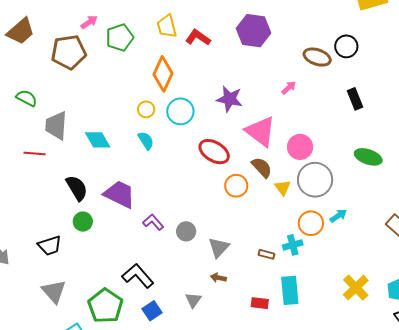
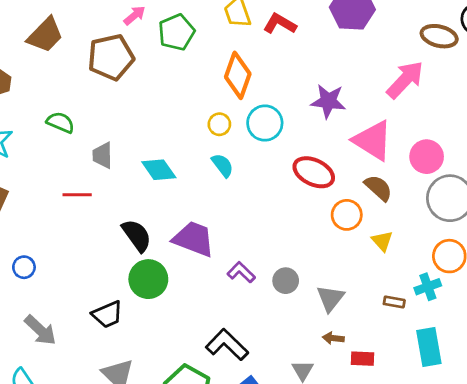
pink arrow: (289, 88) -> (405, 80), size x2.0
gray trapezoid: (56, 126) -> (103, 155), size x0.7
yellow triangle: (283, 188) -> (382, 241), moved
green circle: (83, 222) -> (148, 279), size x1.5
red rectangle: (260, 303) -> (362, 359), moved

